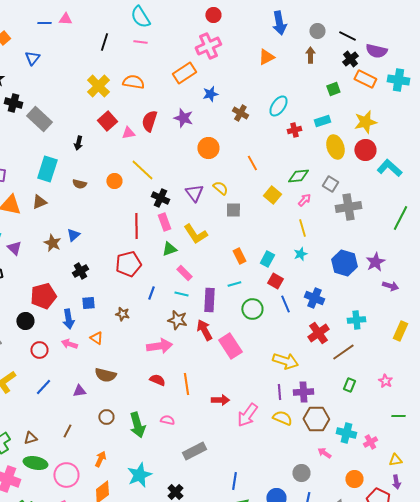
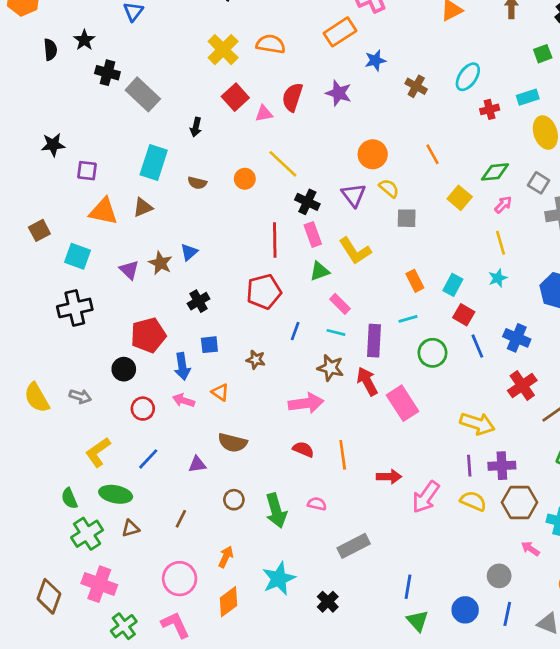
orange circle: (208, 148) -> (373, 154), moved
purple triangle: (14, 248) -> (129, 270), moved
green ellipse: (35, 463) -> (116, 494), moved

